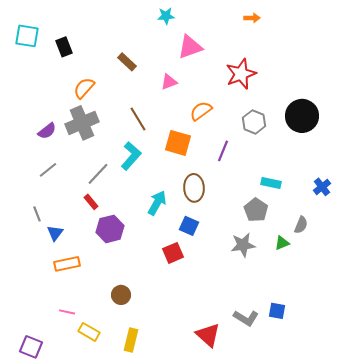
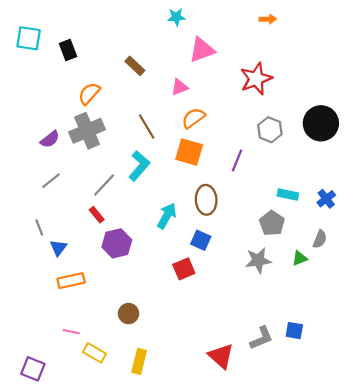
orange semicircle: (201, 111) -> (193, 118), moved
blue cross: (322, 187) -> (326, 199), moved
gray L-shape: (246, 318) -> (261, 338), turned -55

